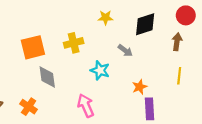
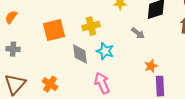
cyan star: (100, 70) -> (105, 51), moved
gray diamond: (47, 77) -> (80, 54), moved

